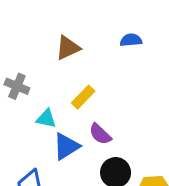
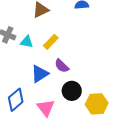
cyan triangle: (46, 119) -> (27, 42), moved

